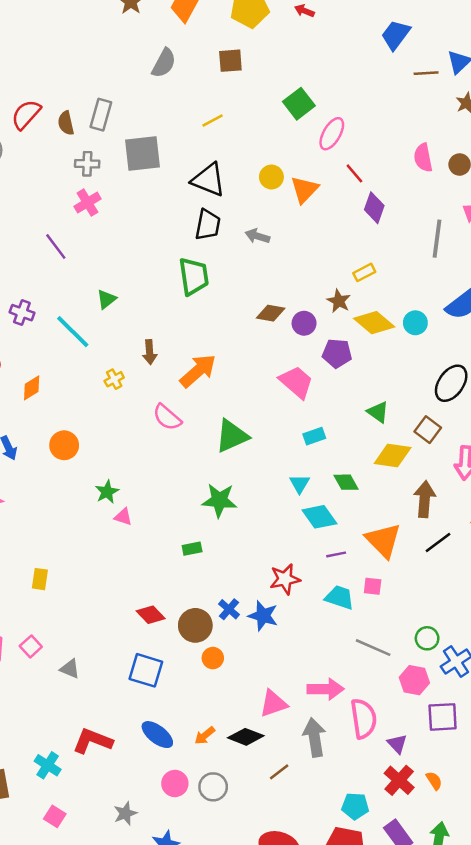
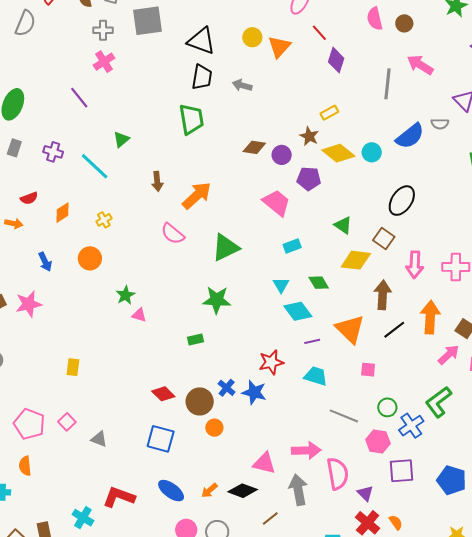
yellow cross: (114, 379) -> (104, 220), moved
pink square: (373, 586) -> (368, 370), moved
pink triangle: (273, 704) -> (264, 463), turned 35

